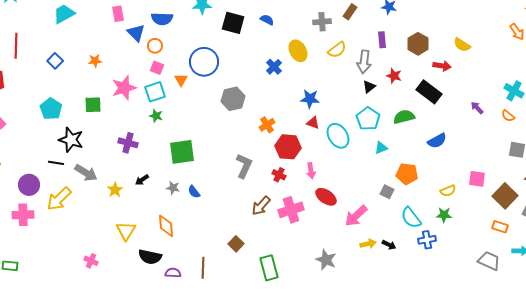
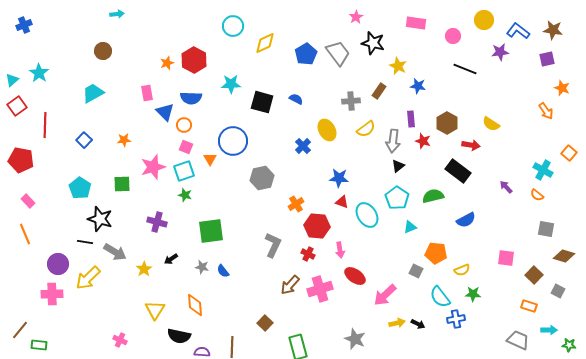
red star: (394, 76) -> (423, 141), moved
yellow semicircle: (448, 191) -> (462, 270), moved
brown square: (505, 196) -> (534, 275), size x0.7

